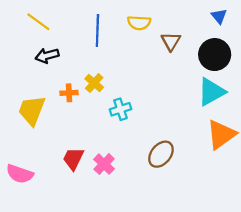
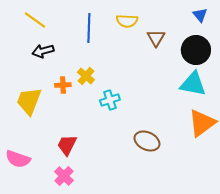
cyan triangle: (211, 92) -> (193, 84), turned 40
brown ellipse: (161, 154) -> (147, 141), turned 75
pink cross: (104, 164) -> (64, 176), moved

